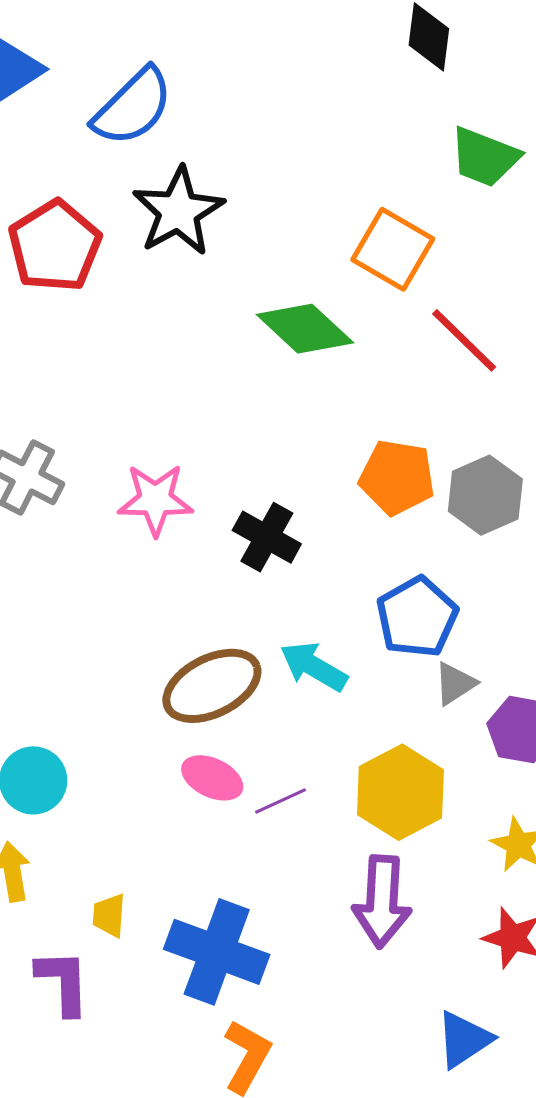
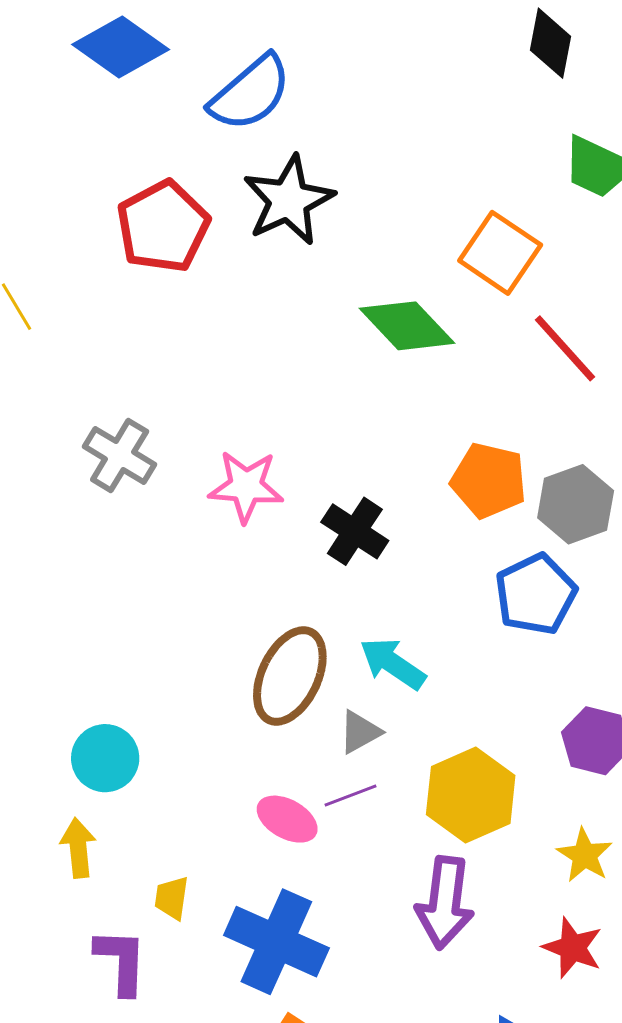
blue pentagon: (417, 617) -> (536, 594), moved
gray triangle: (455, 684) -> (360, 732), moved
brown ellipse: (212, 686) -> (290, 676), turned -42
pink ellipse: (212, 778) -> (287, 819), moved

